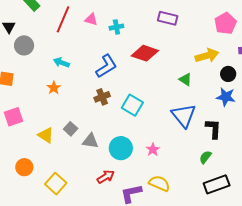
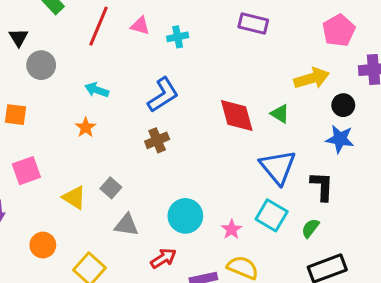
red diamond: (145, 53) -> (237, 115), moved, turned 56
cyan square: (132, 105) -> (272, 215), moved
gray triangle: (90, 141) -> (126, 225), moved
pink star: (153, 150) -> (232, 229), moved

